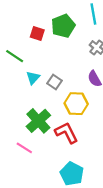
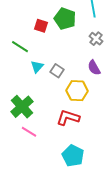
green pentagon: (63, 26) -> (65, 19), turned -30
green cross: (38, 121) -> (22, 107), moved
red L-shape: (66, 133) -> (68, 118), turned -45

